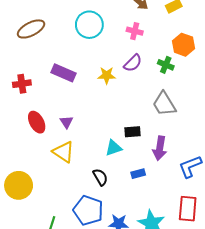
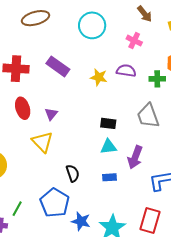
purple semicircle: (133, 63) -> (126, 71), turned -138
green cross: (166, 65) -> (157, 79), turned -35
red cross: (22, 84) -> (16, 69), size x1.4
black rectangle: (132, 132) -> (108, 123), moved
cyan triangle: (114, 148) -> (108, 147), moved

